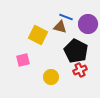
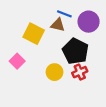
pink square: (23, 60) -> (17, 61), turned -32
yellow circle: (51, 77) -> (54, 72), moved

